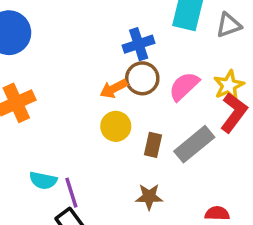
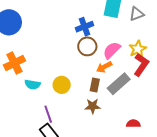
orange arrow: (114, 89) -> (104, 67), moved
yellow circle: (116, 126) -> (62, 85), moved
cyan semicircle: (43, 180) -> (32, 84), moved
brown star: (149, 197) -> (93, 106), moved

